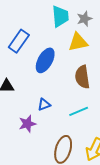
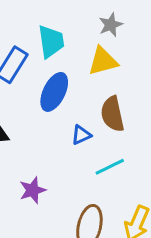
cyan trapezoid: (60, 16) -> (51, 41), moved
blue triangle: (44, 105) -> (81, 135), moved

